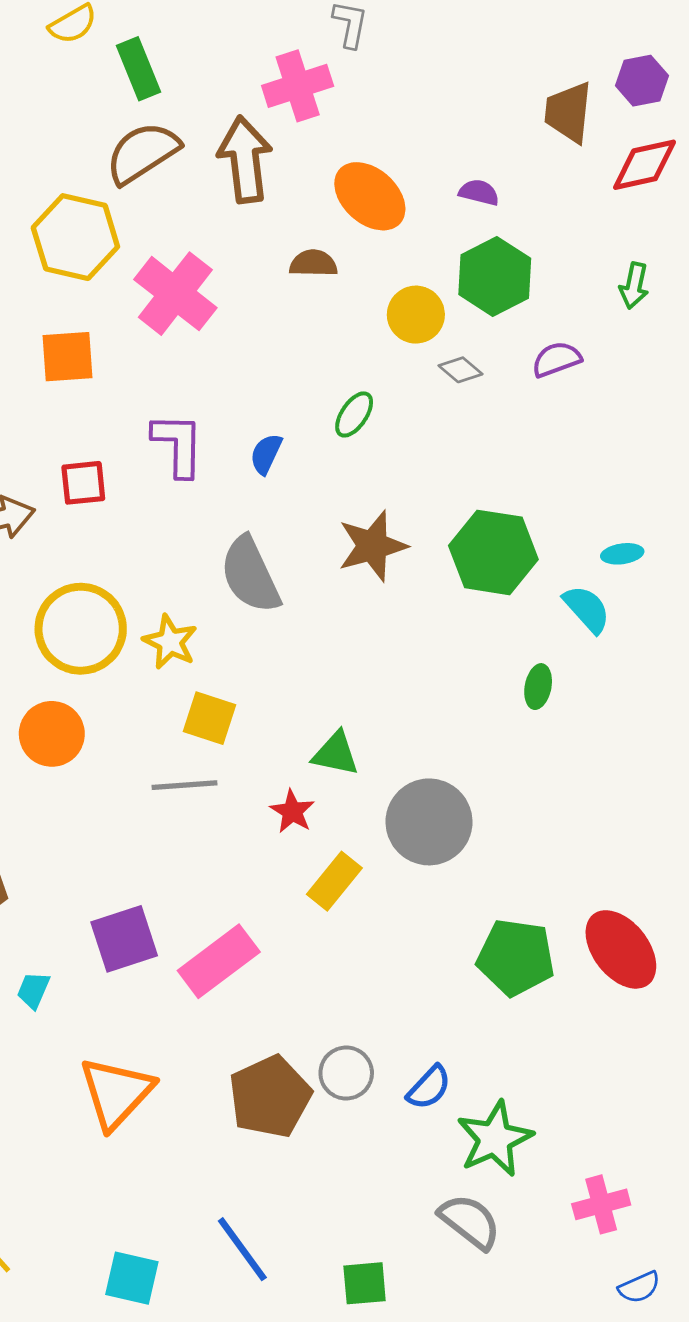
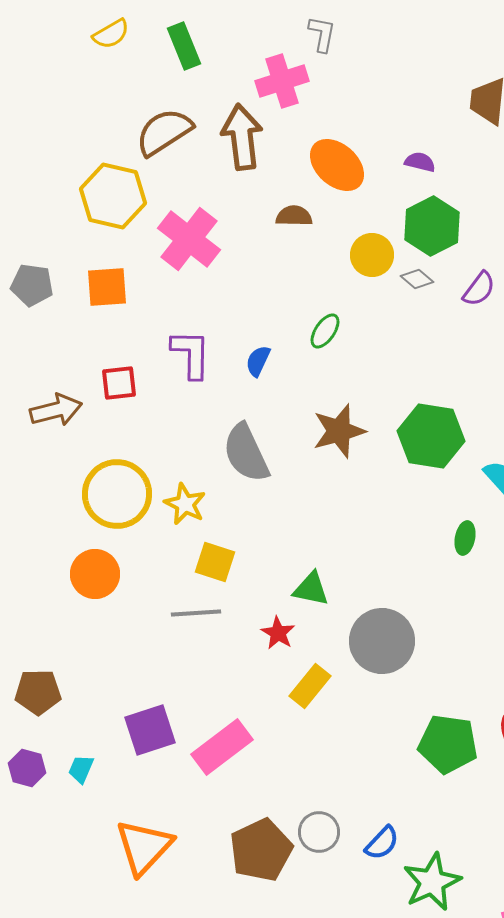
green rectangle: (139, 69) -> (184, 46), moved
purple semicircle: (556, 359) -> (479, 289), turned 147
gray diamond: (461, 370) -> (417, 279), moved

